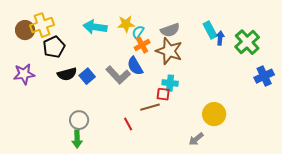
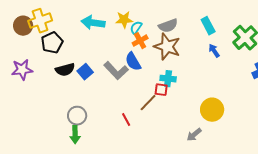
blue arrow: (220, 38) -> (214, 51), moved, turned -40
brown line: (150, 107) -> (148, 103), turned -30

